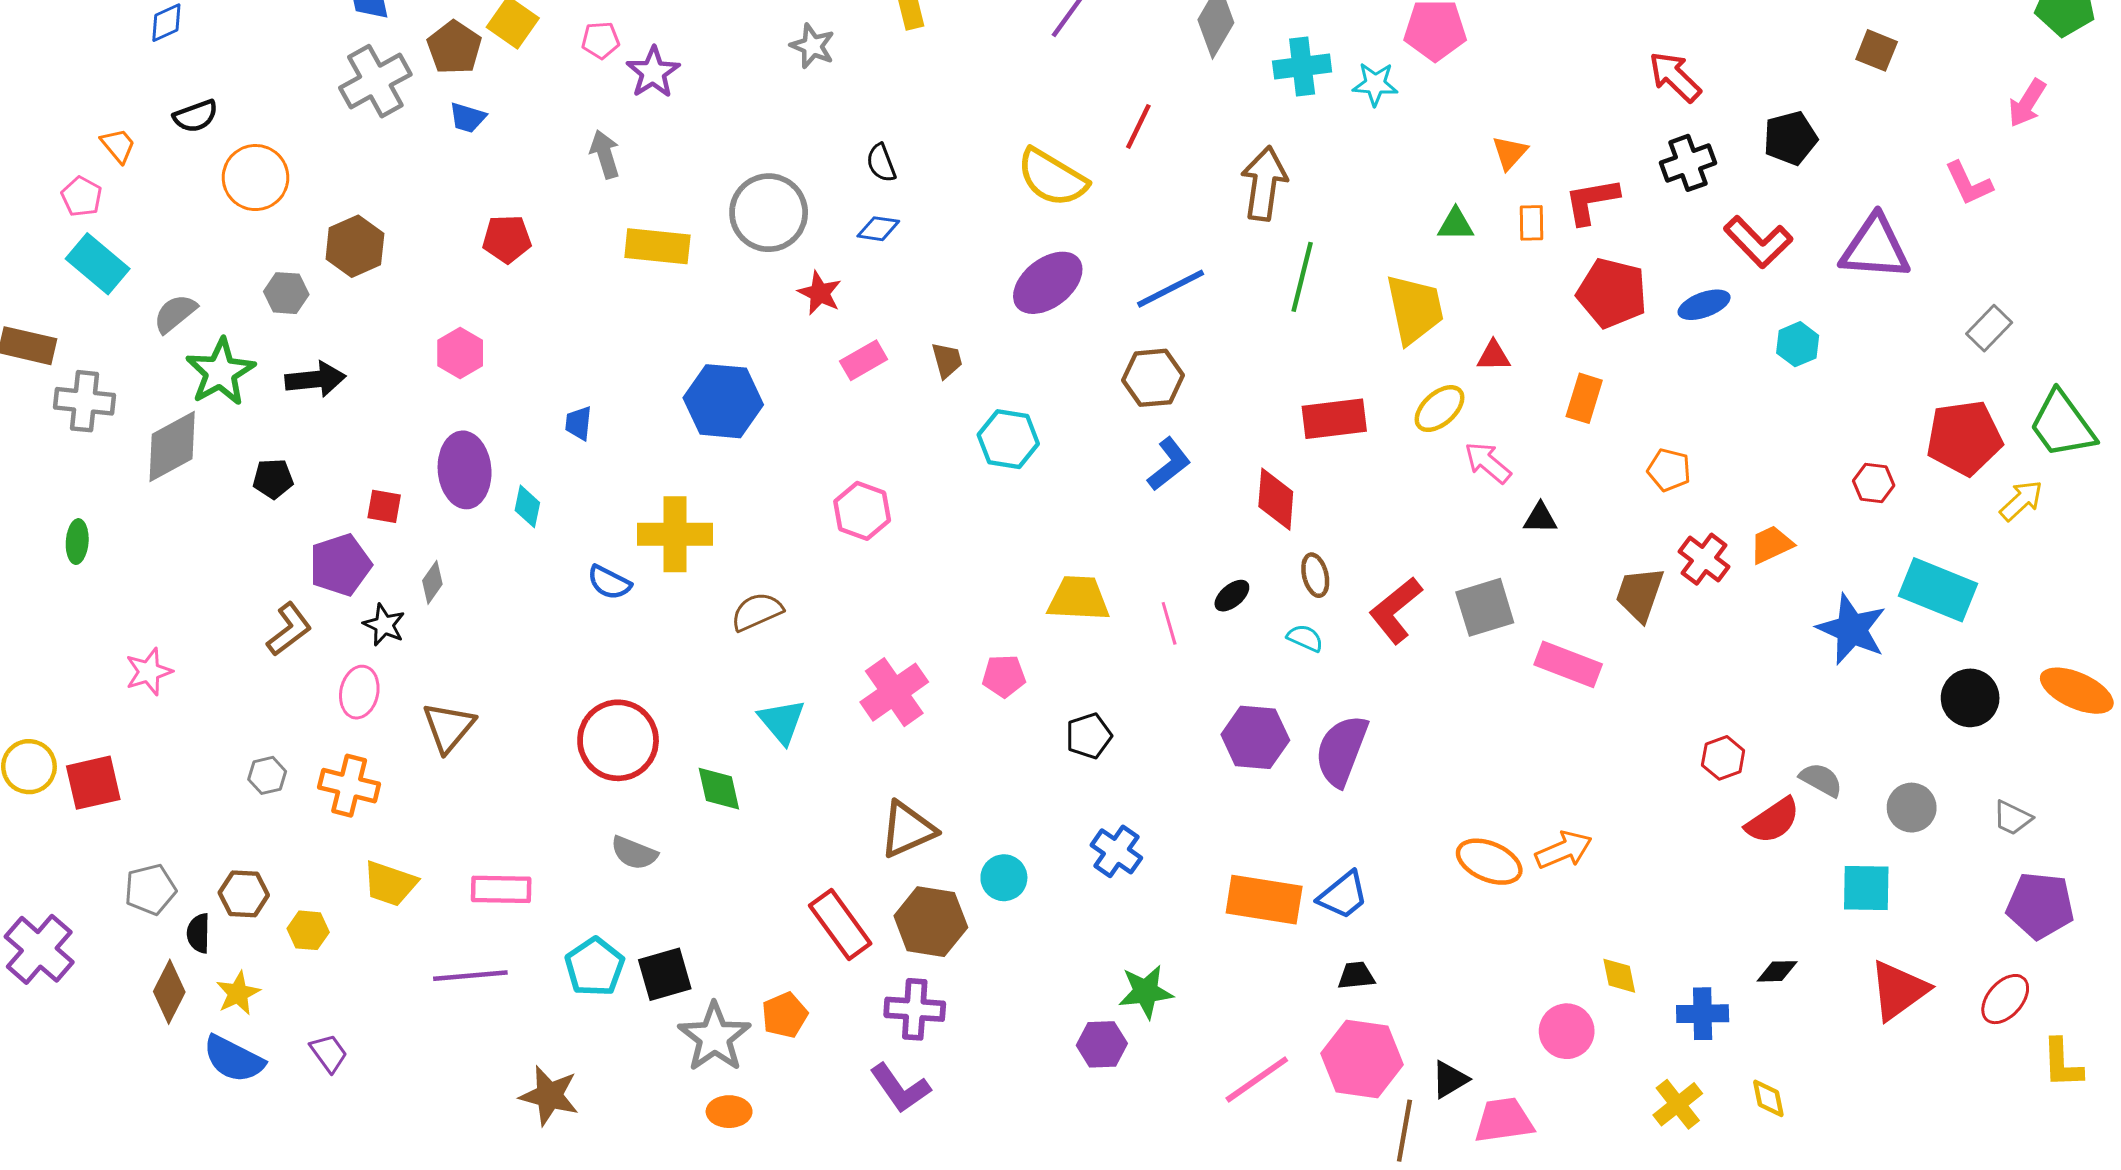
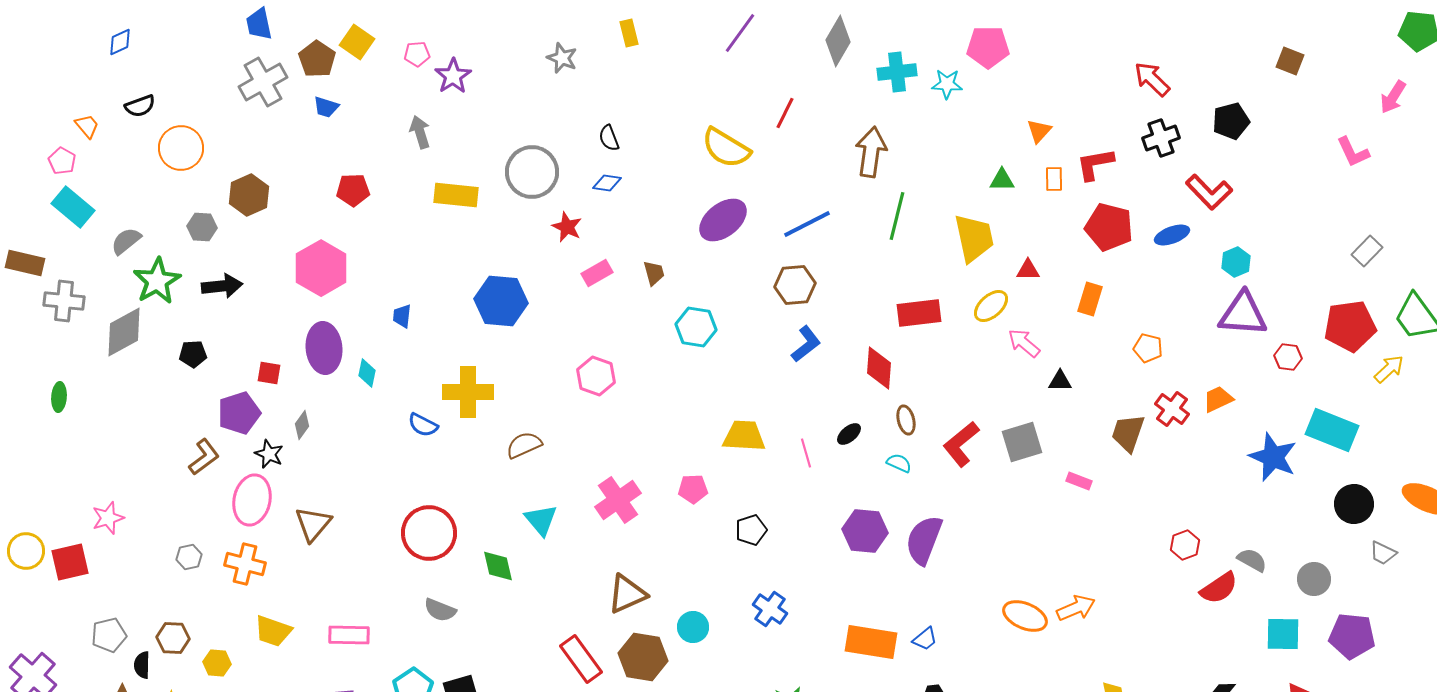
purple triangle: (1875, 248) -> (1243, 314), moved
pink hexagon: (460, 353) -> (321, 268), size x1.6
pink rectangle: (1568, 664) -> (1079, 481), size x0.6
pink star: (149, 672) -> (108, 518), moved
pink ellipse: (359, 692) -> (252, 500), size x1.4
gray trapezoid: (2012, 818) -> (1383, 553), moved
blue trapezoid: (1343, 895) -> (925, 639), size x0.7
purple pentagon: (2040, 905) -> (1352, 636), moved

